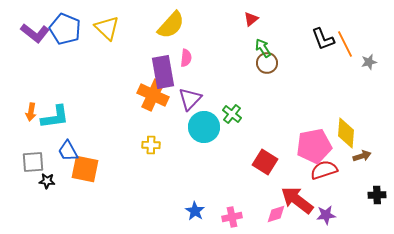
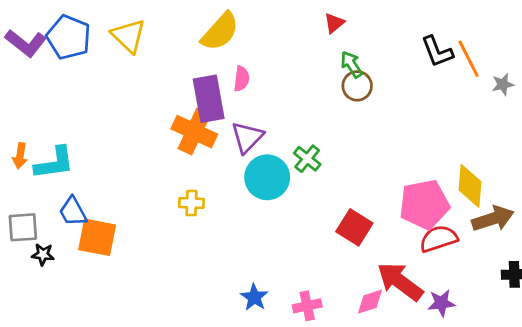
brown arrow: (362, 156) -> (493, 219), size x1.6

